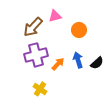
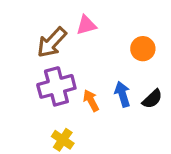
orange circle: (79, 30) -> (143, 49), moved
orange arrow: (58, 64) -> (91, 101), turned -72

